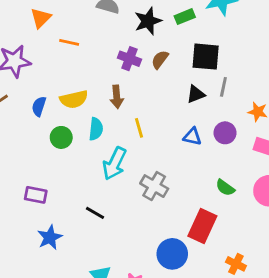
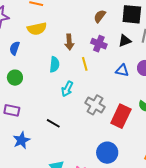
purple cross: (129, 59) -> (99, 44), moved
yellow semicircle: (74, 99) -> (37, 29), moved
green circle: (61, 137) -> (15, 78), moved
cyan arrow: (114, 164) -> (67, 89), size x0.7
red rectangle: (202, 226) -> (121, 116), moved

